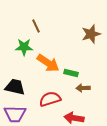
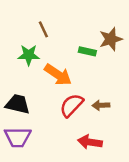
green rectangle: (71, 73) -> (87, 51), moved
red semicircle: (50, 99) -> (72, 105), moved, turned -30

